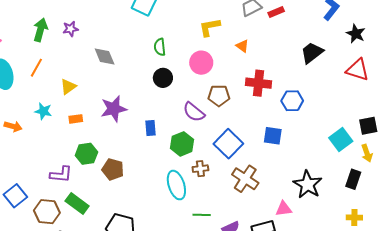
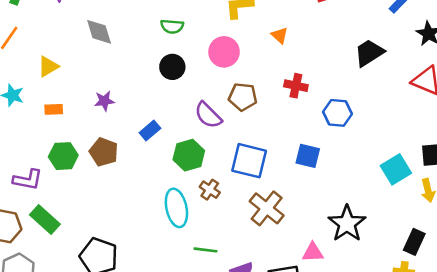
green semicircle: (160, 47) -> (172, 26), turned -84
red cross: (259, 83) -> (296, 86), size x0.7
purple star: (114, 109) -> (104, 101), size x0.6
blue rectangle: (151, 128) -> (150, 131), turned 49
blue square: (228, 144) -> (249, 161), turned -36
brown pentagon: (113, 169) -> (104, 152), moved
brown cross: (200, 169) -> (210, 190), turned 35
black rectangle: (353, 179) -> (414, 242), moved

